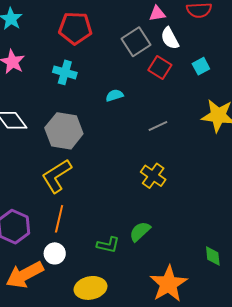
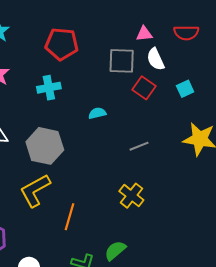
gray square: (136, 42) -> (122, 61), turned 32
cyan cross: (65, 72) -> (49, 88), turned -30
orange line: (59, 219) -> (69, 217), moved

